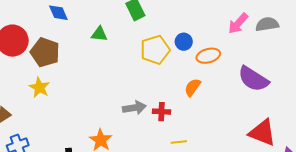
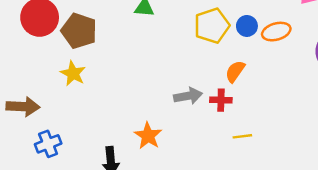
blue circle: (184, 42) -> (247, 26), moved
orange semicircle: (193, 87) -> (235, 71), moved

